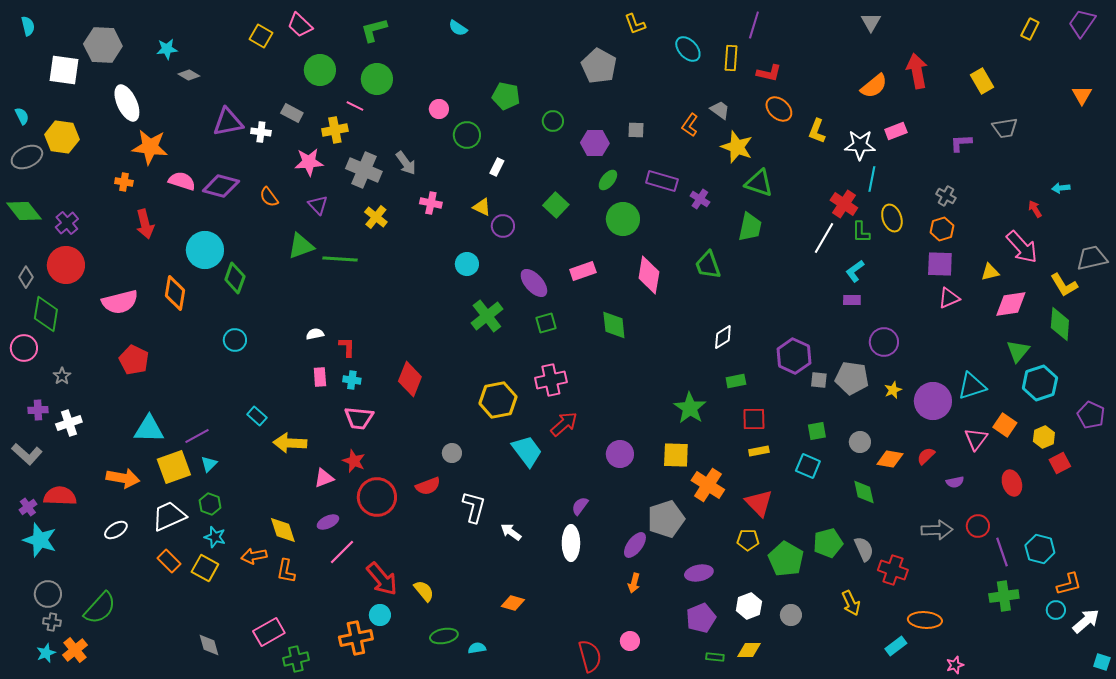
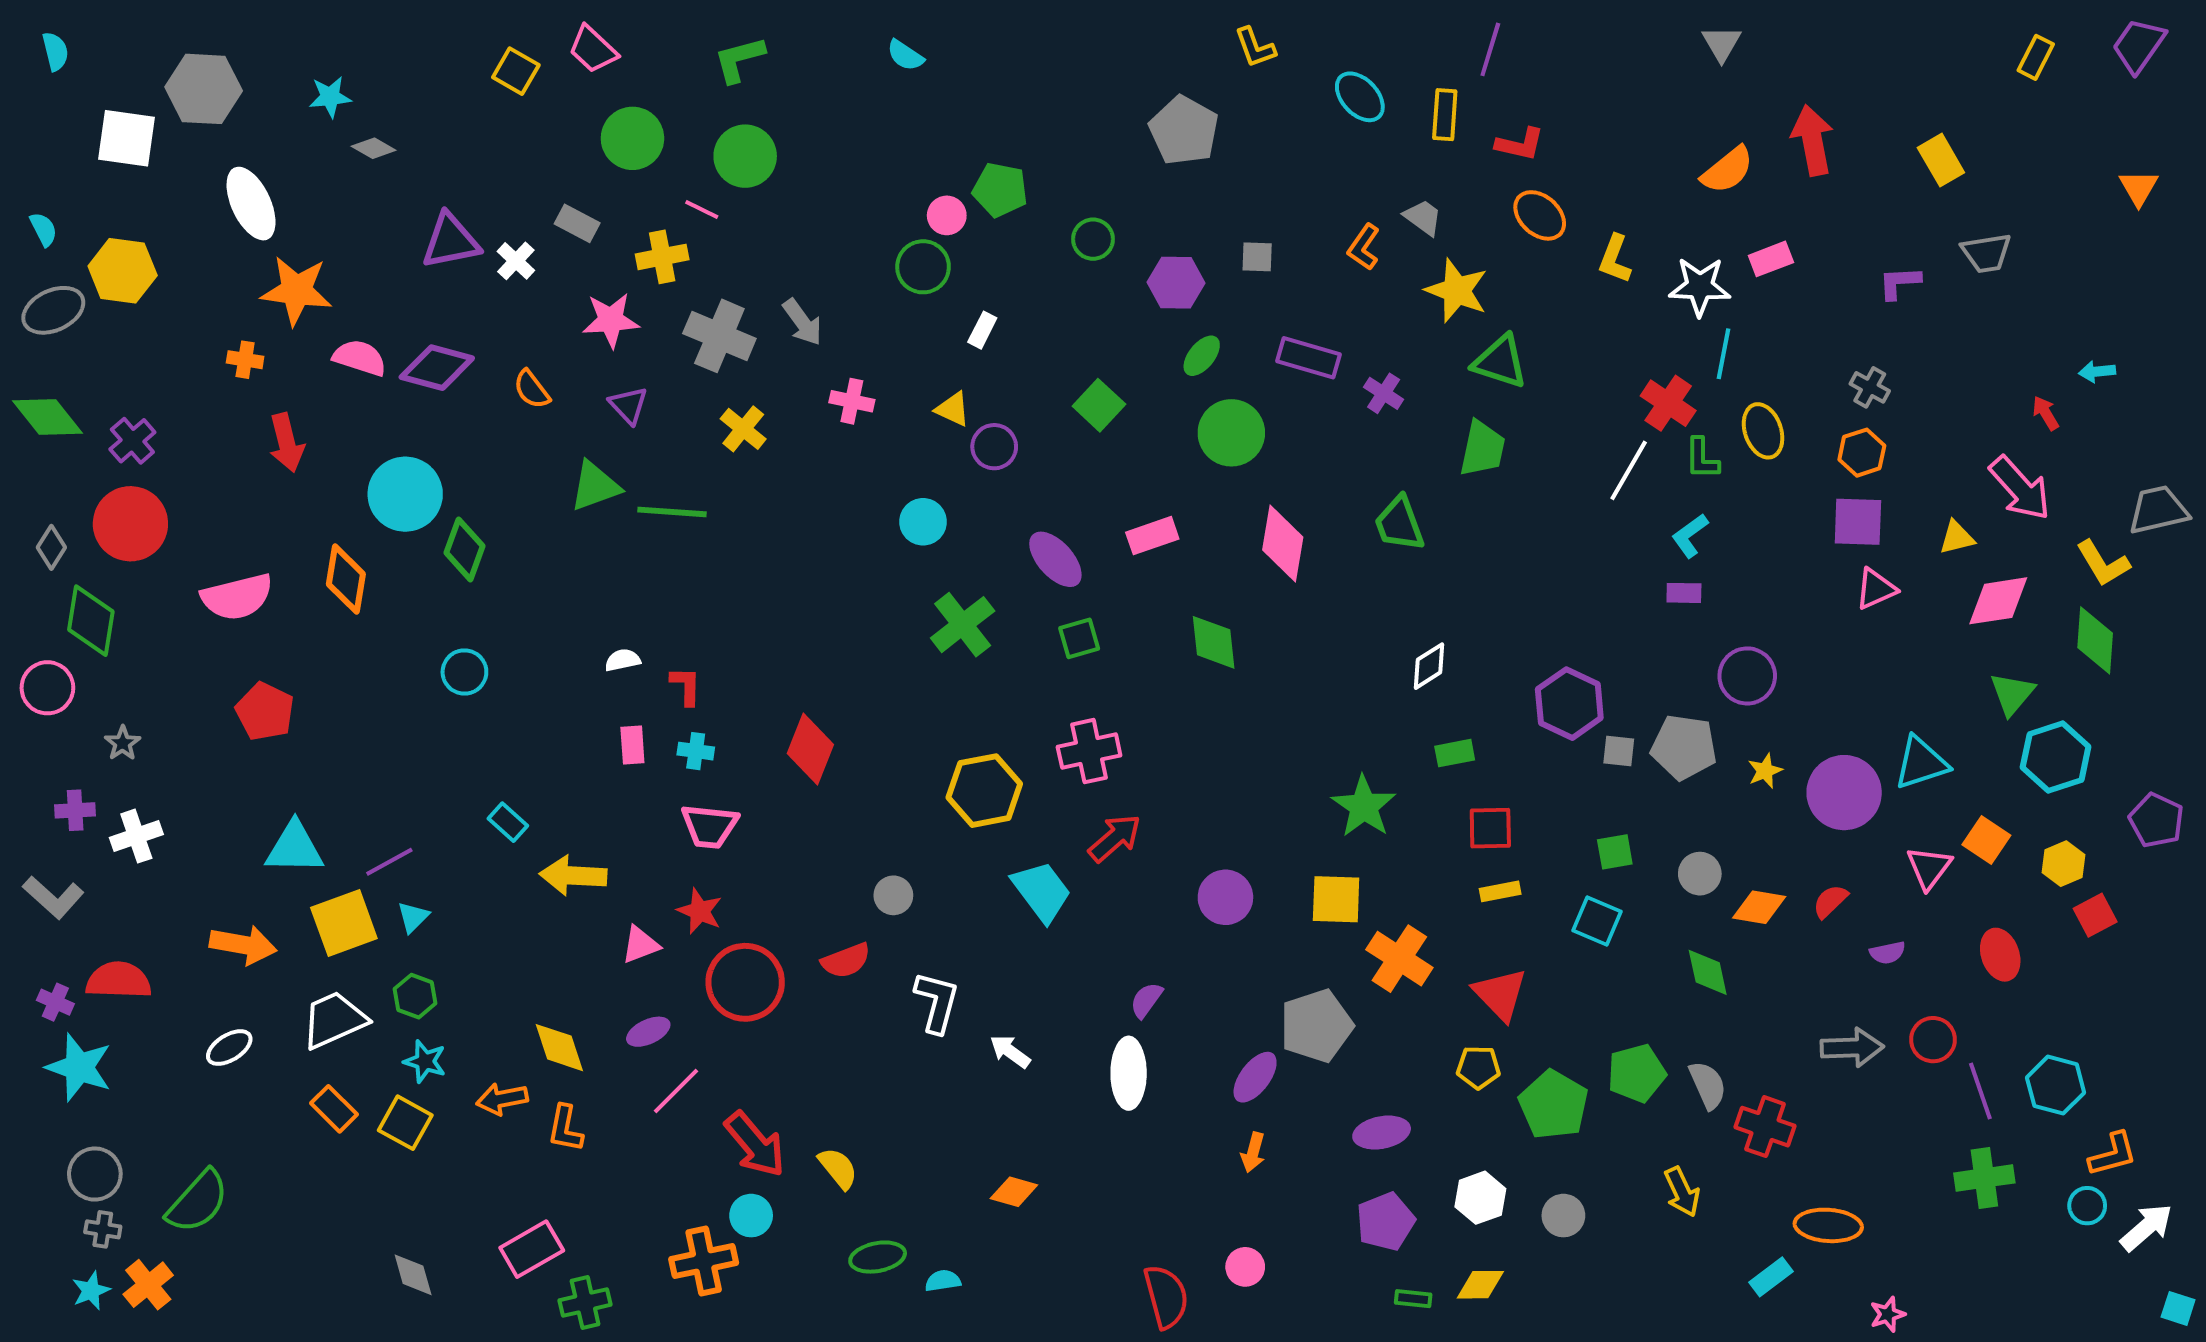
pink circle: (439, 109) -> (947, 215), moved
white cross: (261, 132) -> (516, 261), turned 36
purple cross: (28, 507) -> (55, 1002), turned -30

